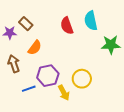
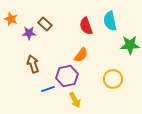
orange semicircle: (35, 48) -> (81, 55), moved
yellow circle: (82, 79) -> (113, 79), moved
yellow arrow: (64, 93) -> (75, 100), moved

